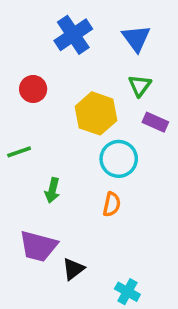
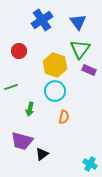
green triangle: (140, 85) -> (80, 49), size x1.5
cyan circle: (119, 159) -> (55, 91), moved
cyan cross: (127, 292) -> (90, 164), moved

